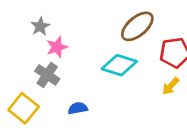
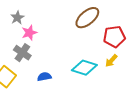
cyan diamond: (119, 65) -> (84, 68), moved

